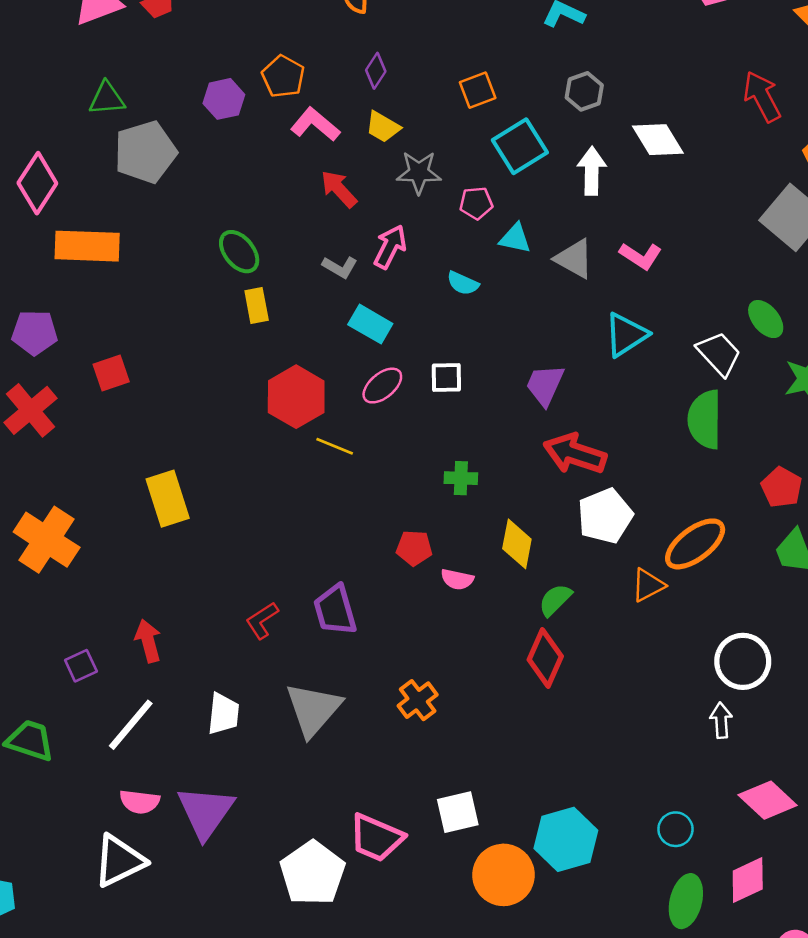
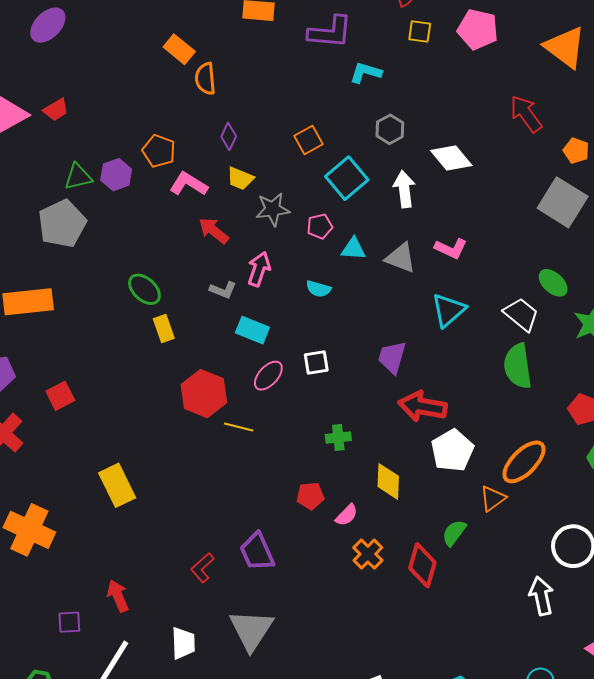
green triangle: (107, 99) -> (78, 177), moved
pink semicircle: (457, 579) -> (347, 515), turned -50
green semicircle: (555, 600) -> (454, 533), moved
purple square: (81, 666) -> (69, 622), turned 30
orange cross: (418, 700) -> (368, 554), moved
white arrow: (721, 720) -> (541, 596), moved, size x1.4

